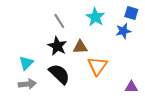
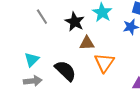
gray line: (59, 21) -> (42, 17), moved
black star: (57, 46) -> (75, 22), moved

